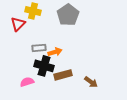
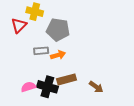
gray pentagon: (68, 15) -> (58, 30), moved, turned -30
black cross: (44, 66) -> (47, 87), moved

